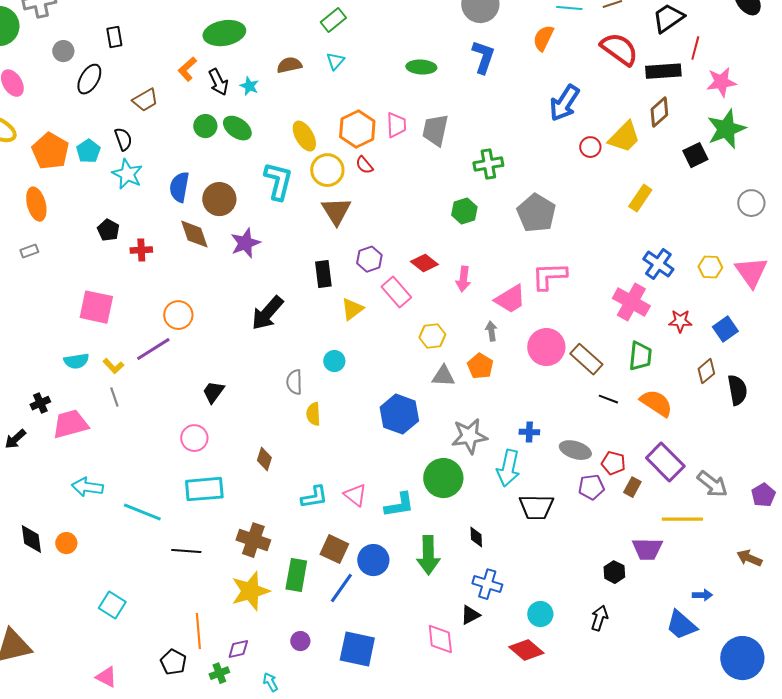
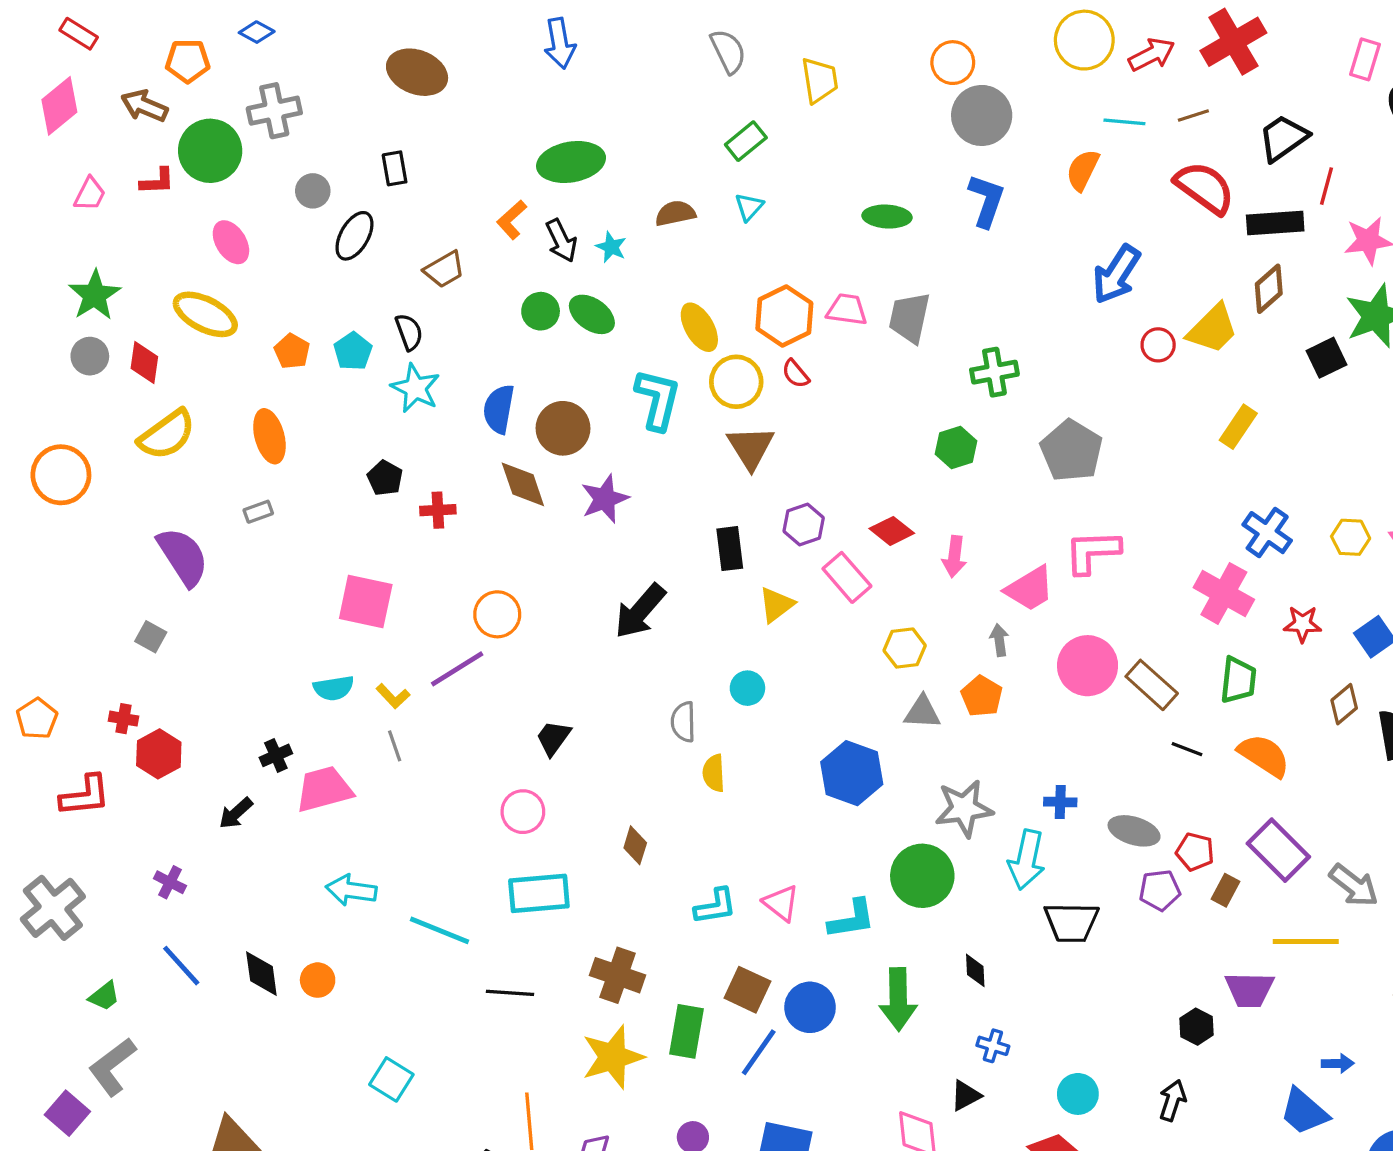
pink trapezoid: (396, 125) -> (847, 310), turned -80
orange pentagon: (50, 151) -> (292, 351), size x0.6
blue cross: (487, 584) -> (993, 1046), size x0.7

